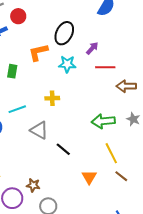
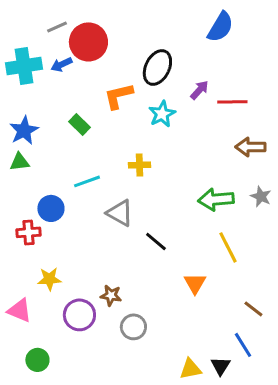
red circle: (18, 16) -> (88, 42), size x1.6
cyan star: (67, 64) -> (162, 114), turned -30
red line: (105, 67) -> (232, 102), moved
green rectangle: (12, 71) -> (79, 124), turned -56
brown line: (121, 176) -> (253, 309), moved

